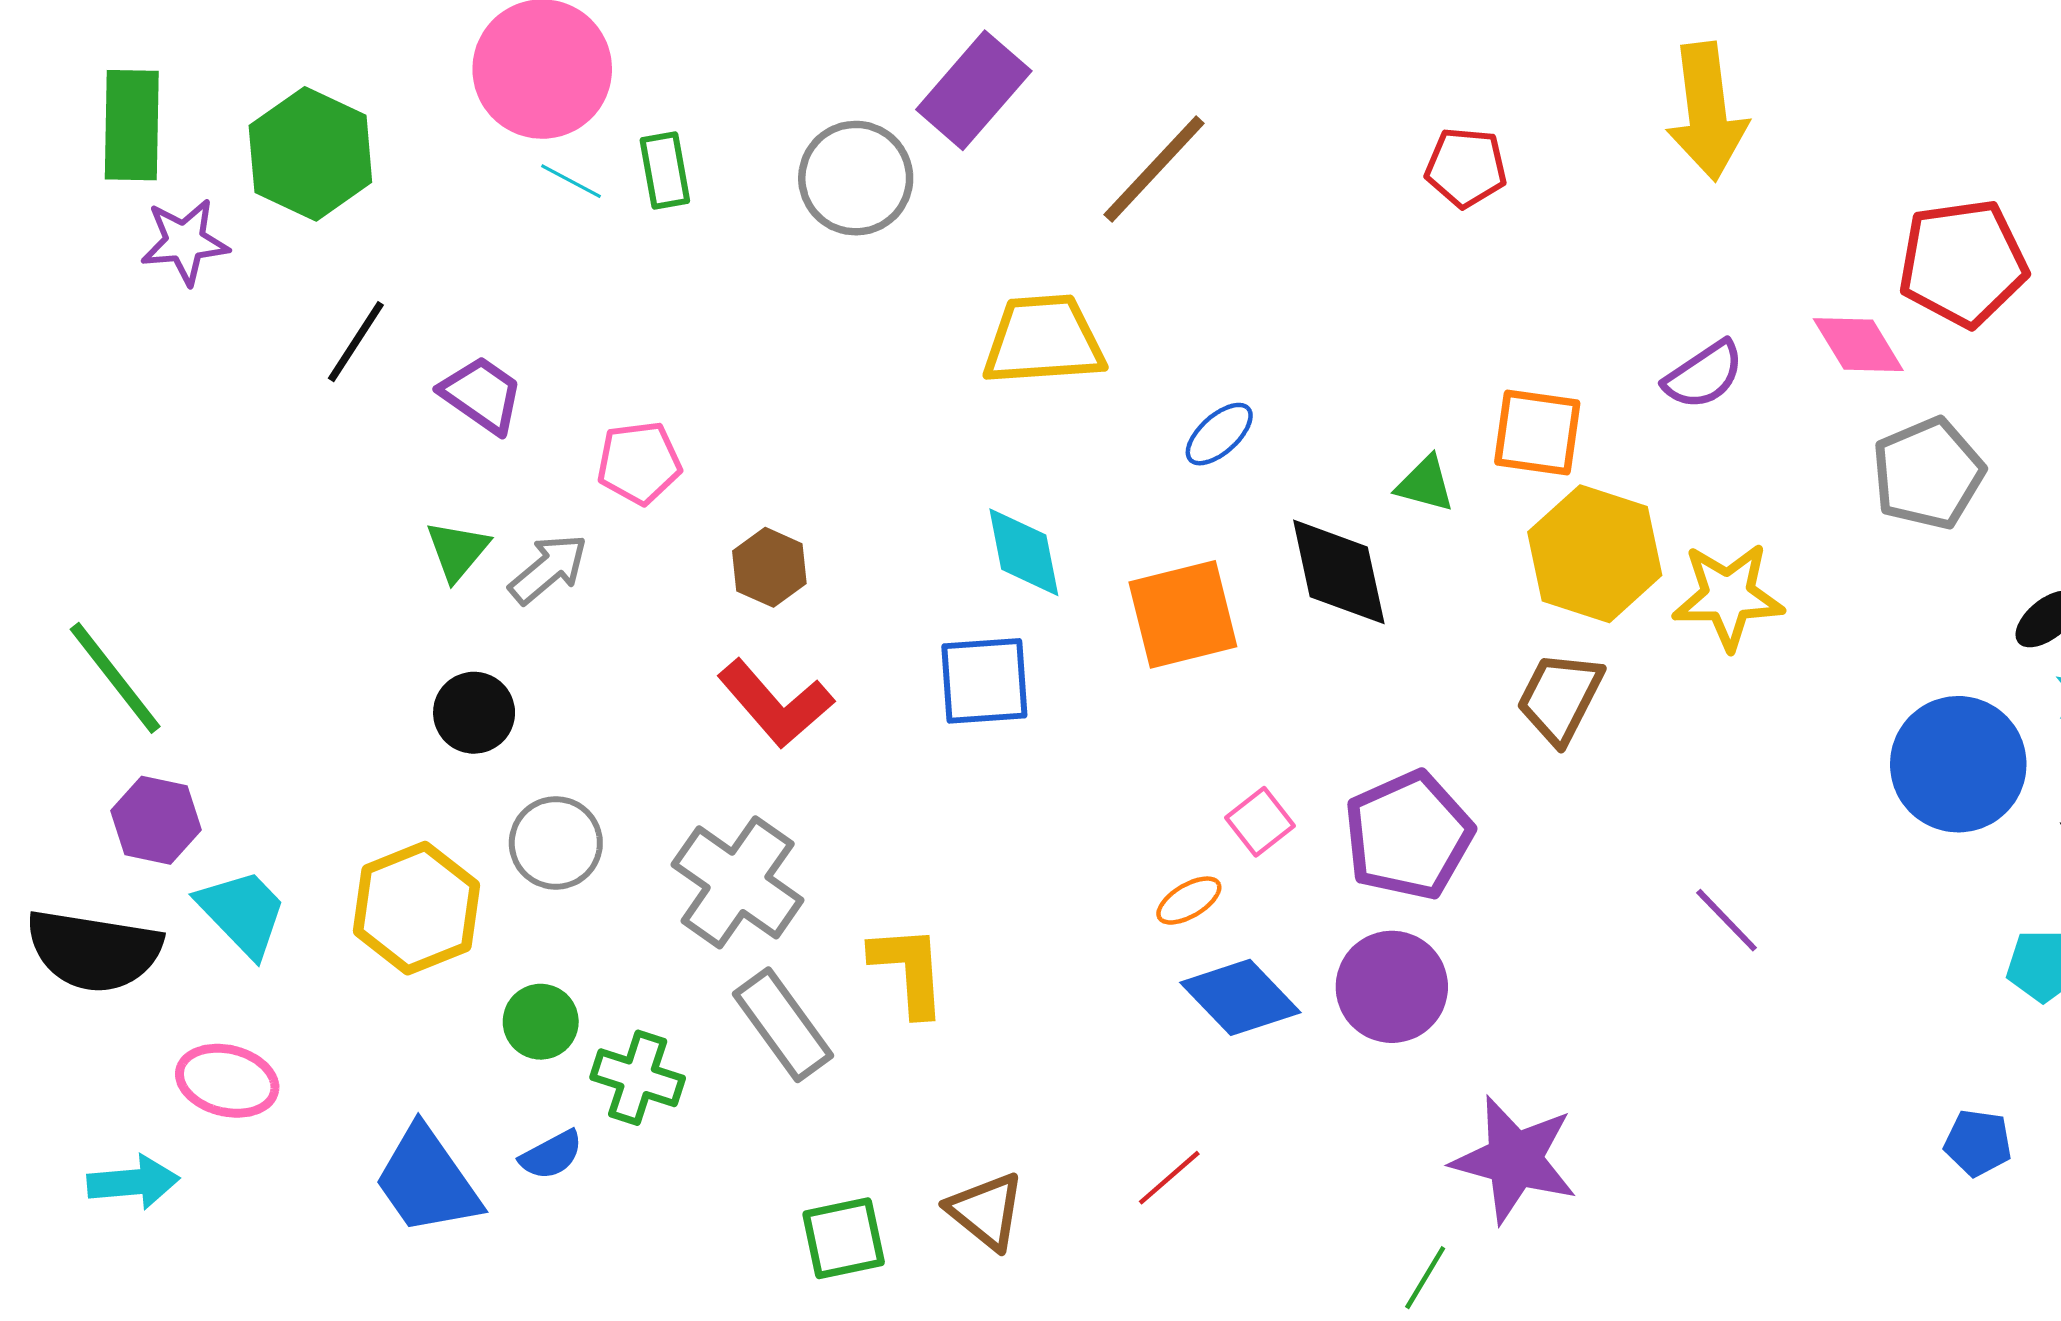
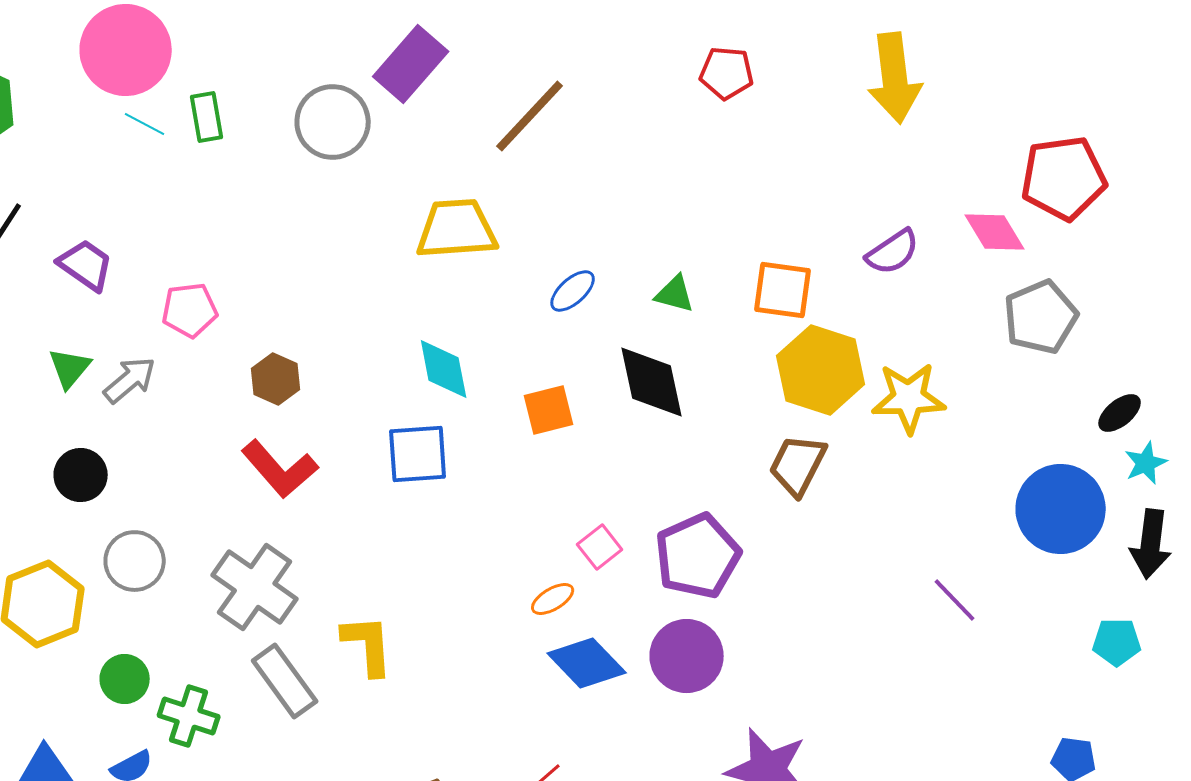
red pentagon: (1466, 167) -> (727, 73), moved
green triangle: (1425, 484) -> (675, 294), moved
orange square: (1183, 614) -> (549, 410), size x0.7
purple line: (1727, 920) -> (955, 600), moved

